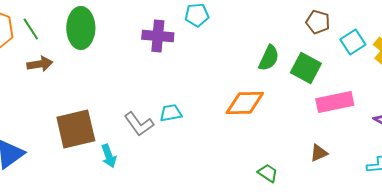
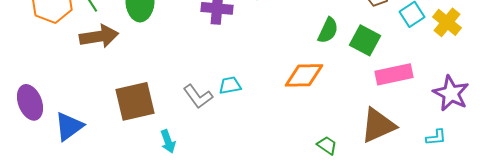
brown arrow: (40, 64) -> (99, 36), size x1.5
brown triangle: (319, 153) -> (378, 125), size x2.0
cyan arrow: (109, 156) -> (168, 141), moved

